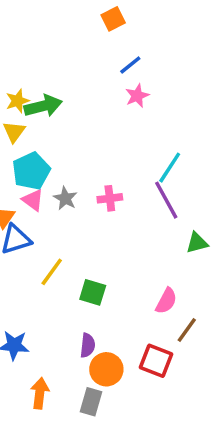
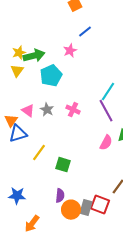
pink star: (137, 96) -> (70, 51), moved
cyan pentagon: (31, 171) -> (51, 76), moved
pink cross: (110, 198) -> (73, 110), turned 32
pink semicircle: (166, 301) -> (106, 143), moved
orange arrow: (40, 393) -> (32, 224), turned -150
gray rectangle: (91, 402) -> (86, 208), moved

